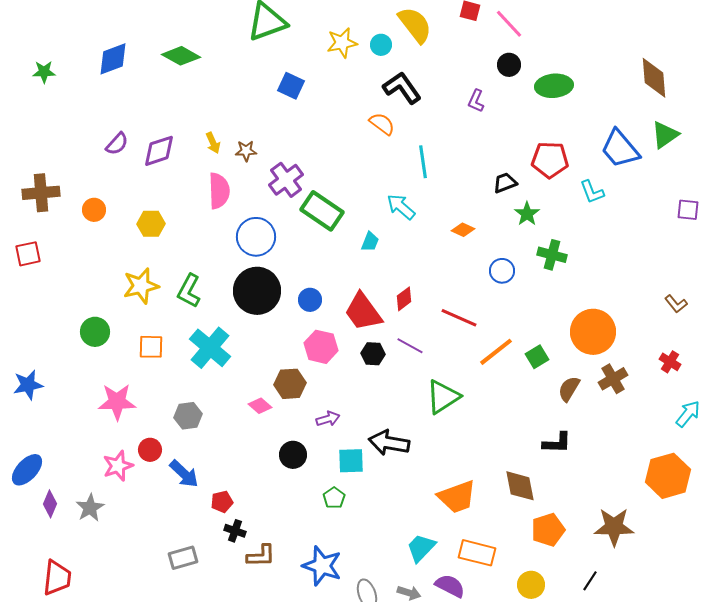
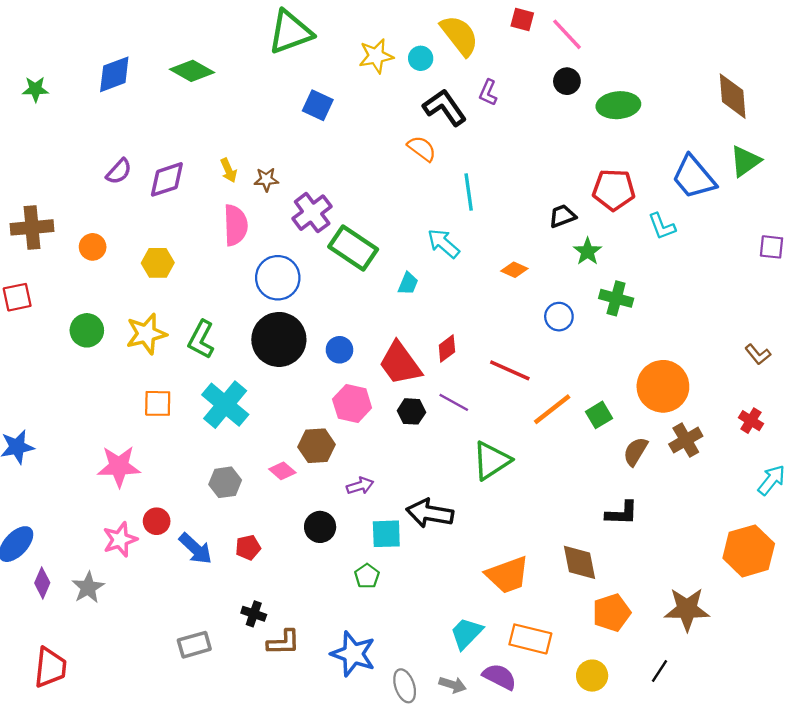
purple L-shape: (476, 101) -> (488, 93), moved
green circle: (95, 332) -> (87, 330), moved
gray hexagon: (188, 416) -> (225, 482), moved
red pentagon: (222, 502) -> (248, 547), moved

